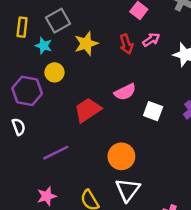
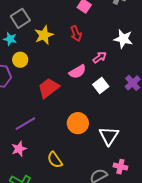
pink arrow: (151, 40) -> (100, 57), moved
white square: (153, 111) -> (101, 86), turned 35
white triangle: (128, 190) -> (109, 136), moved
pink star: (47, 196) -> (19, 149), moved

